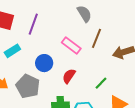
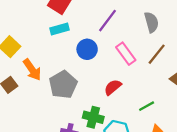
purple line: (33, 24) -> (108, 21), moved
cyan rectangle: (12, 51) -> (60, 29), moved
blue circle: (44, 63) -> (87, 49), moved

